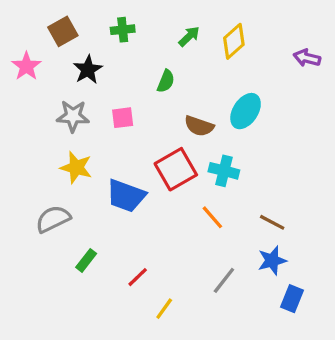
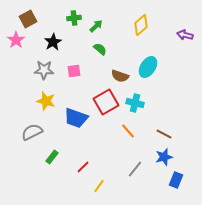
brown square: (63, 31) -> (28, 19), moved
green arrow: (189, 36) -> (96, 26), moved
green semicircle: (166, 81) -> (100, 49), turned -72

